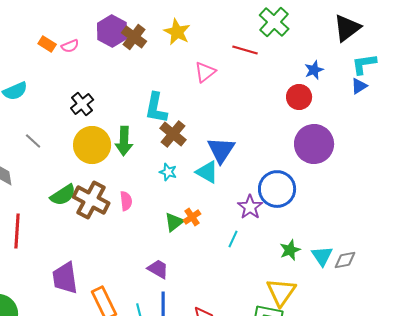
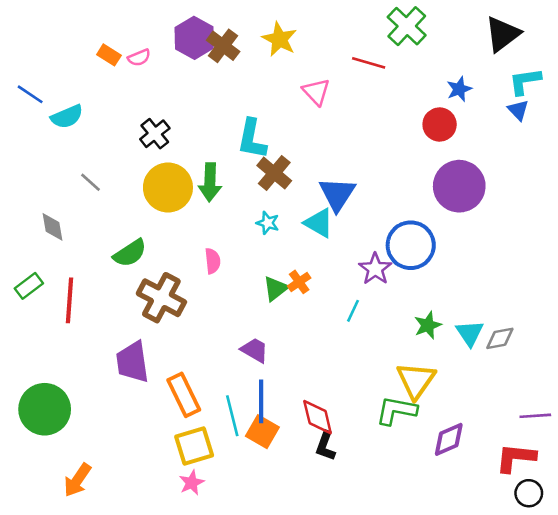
pink triangle: (205, 72) -> (316, 92), turned -35
blue triangle: (359, 86) -> (518, 110), turned -42
brown cross: (91, 200) -> (161, 298), moved

